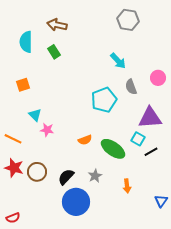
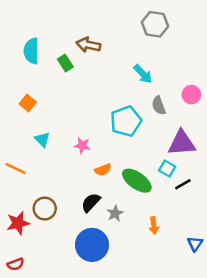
brown arrow: (57, 25) -> (88, 45), moved
orange square: (23, 85) -> (28, 103), turned -32
pink star: (47, 130) -> (82, 145), moved
red star: (14, 168) -> (18, 223), moved, turned -30
black semicircle: (66, 177) -> (91, 202), moved

